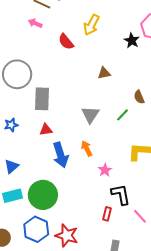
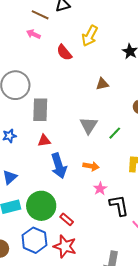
green line: (123, 115) -> (115, 133), moved
orange arrow: (87, 148) -> (91, 166), moved, turned 126
pink star: (105, 170) -> (100, 189), moved
red rectangle: (107, 214) -> (67, 219), moved, turned -64

